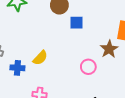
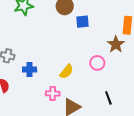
yellow semicircle: (40, 58) -> (66, 72), moved

